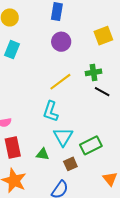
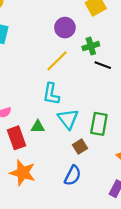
purple circle: (61, 42) -> (65, 28), moved
green rectangle: (91, 145) -> (99, 124), turned -45
green triangle: (43, 154) -> (38, 127), moved

